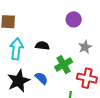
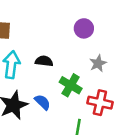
green cross: (64, 65) -> (71, 85), turned -30

